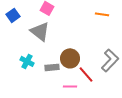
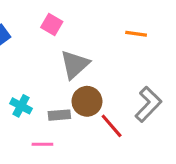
gray triangle: (40, 31) -> (75, 64), moved, turned 40
pink line: (70, 86) -> (42, 144), moved

